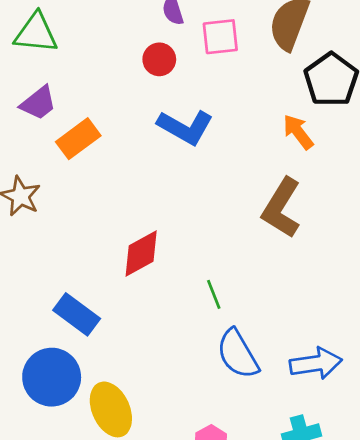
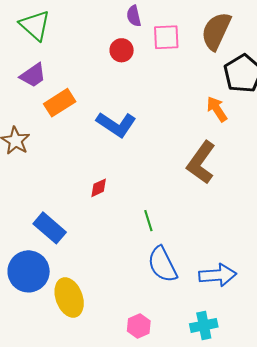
green triangle: (36, 33) -> (35, 25), turned 32
blue L-shape: (185, 127) -> (116, 124), moved
red diamond: (141, 254) -> (99, 188), size x0.6

